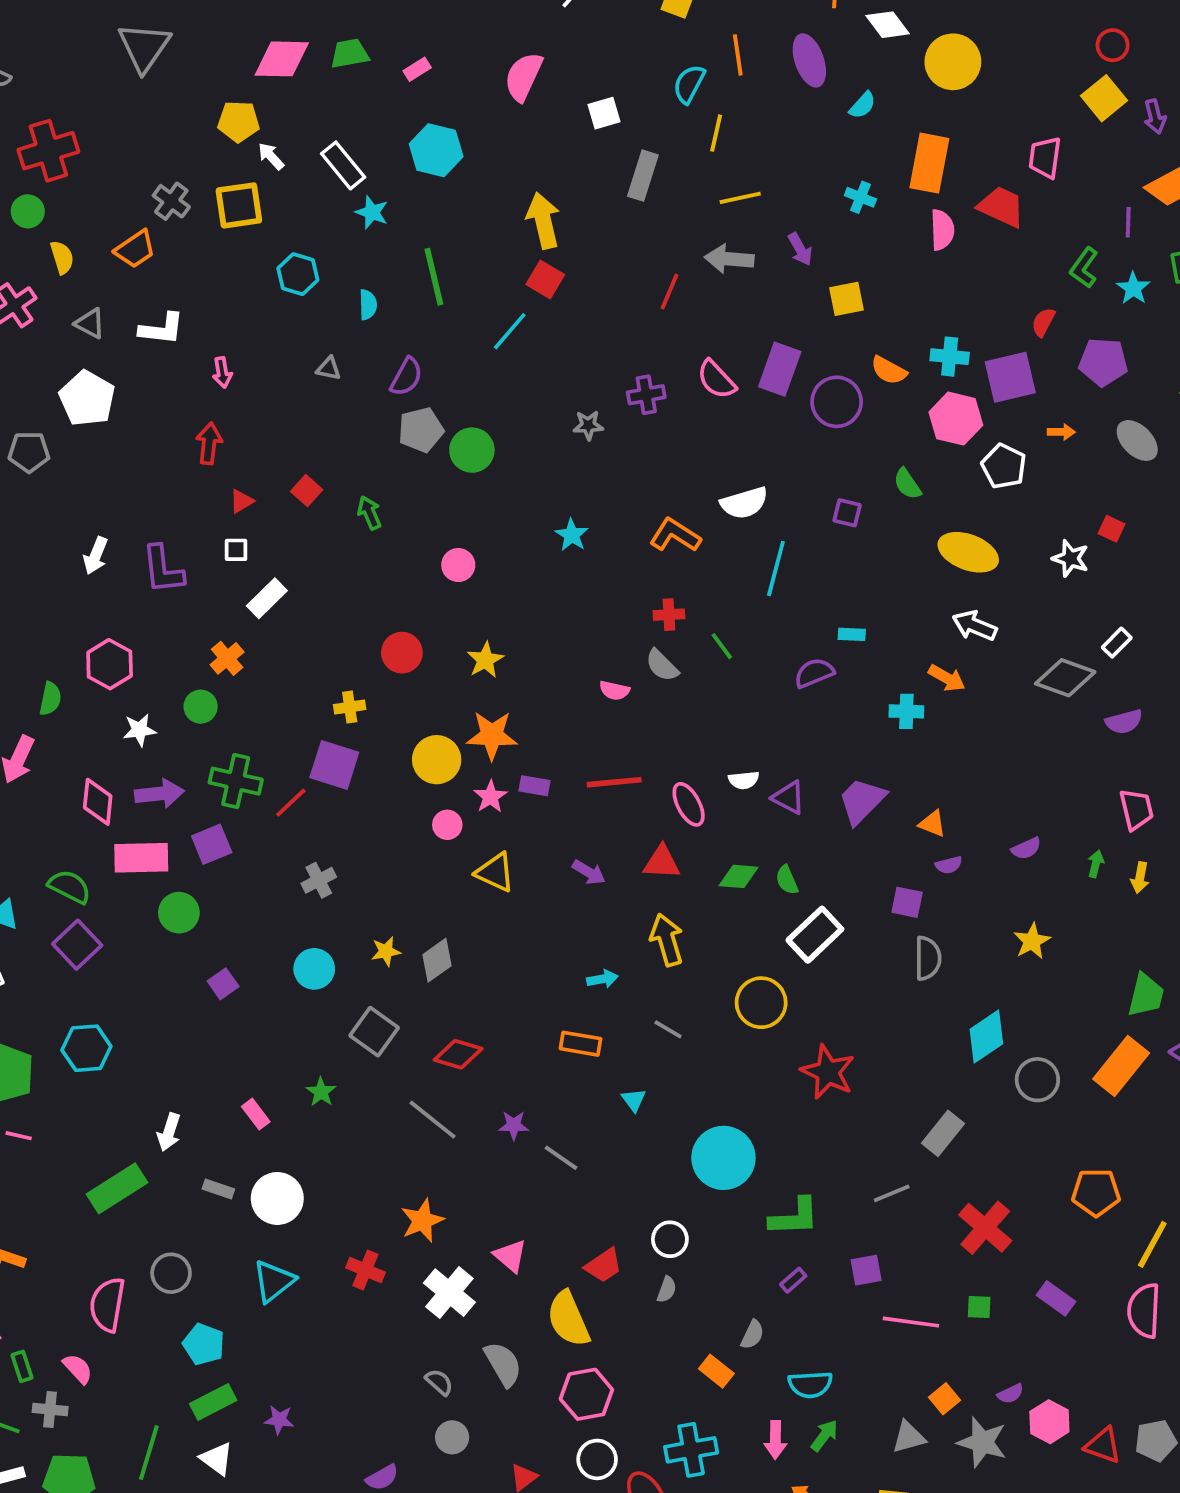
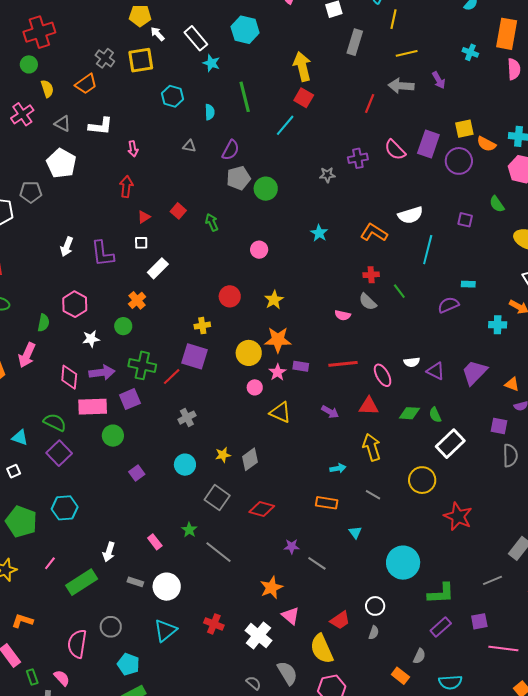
yellow square: (846, 299) -> (464, 129), moved
gray line: (433, 1120) -> (219, 552), moved
pink line: (19, 1136) -> (50, 563), moved, turned -64
orange star: (422, 1221) -> (271, 588), moved
purple rectangle: (793, 1280) -> (441, 627), size x1.5

